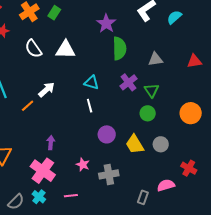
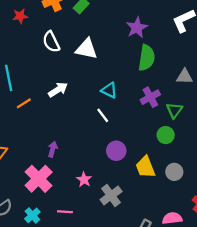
orange line: (28, 106) -> (24, 103), moved
white line: (90, 106) -> (103, 115), turned -32
gray cross: (109, 174) -> (111, 196), turned -36
cyan cross: (39, 197) -> (32, 215), moved

